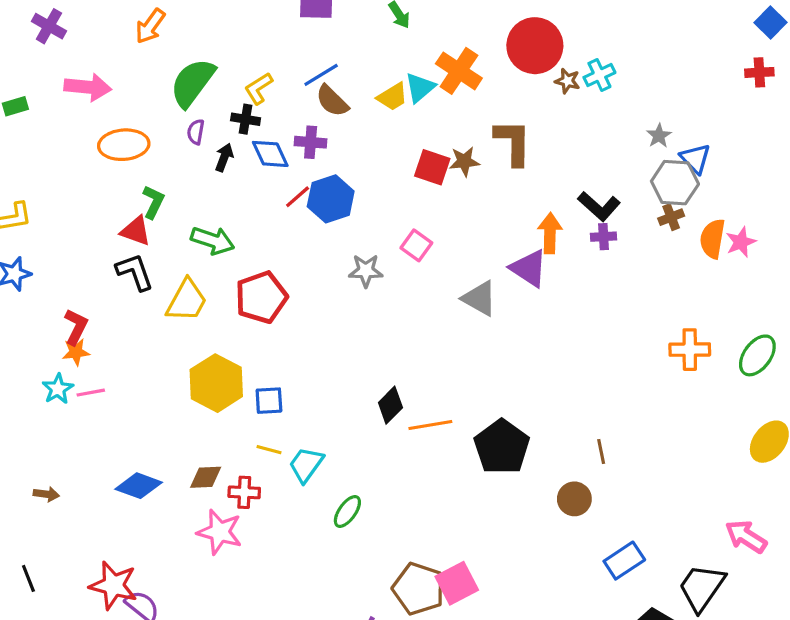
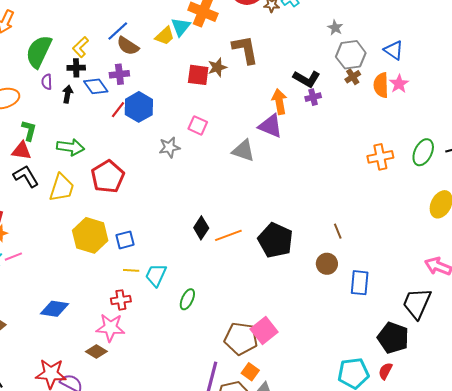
blue triangle: (695, 159) -> (394, 50), moved
brown diamond: (206, 477) -> (96, 352), moved, turned 45
blue rectangle: (624, 561) -> (360, 283), moved, turned -40

